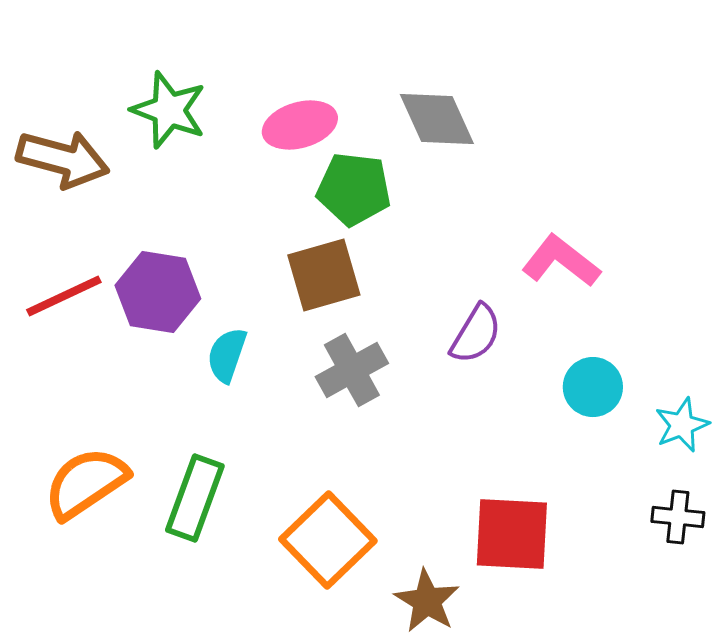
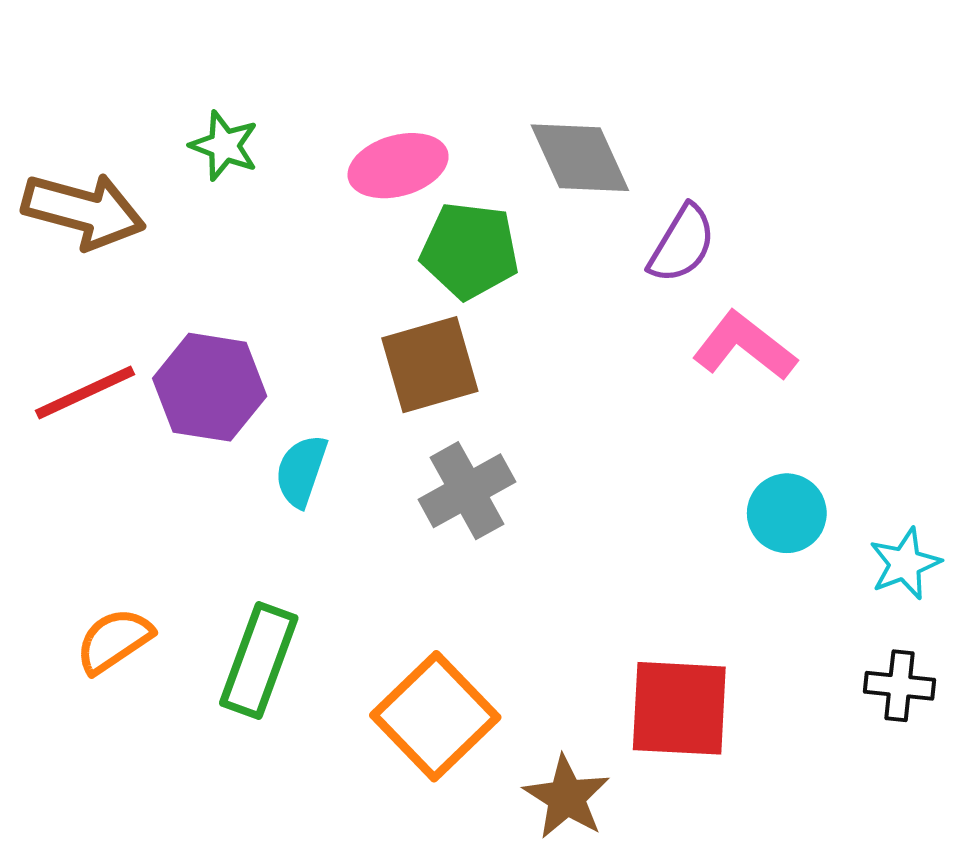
green star: (169, 110) -> (224, 146), size x0.7
purple semicircle: (476, 334) -> (682, 244), moved
orange semicircle: (86, 483) -> (114, 641), size x0.7

